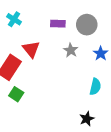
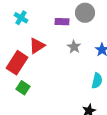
gray circle: (87, 25) -> (85, 13), moved
red triangle: (31, 49) -> (37, 46), turned 36

